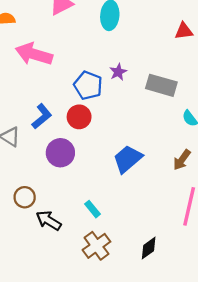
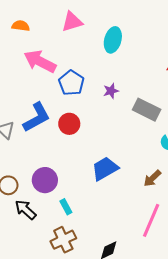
blue pentagon: (88, 85) -> (71, 83), moved
blue L-shape: (42, 116) -> (37, 117), size x1.4
purple circle: (60, 153) -> (45, 180), moved

